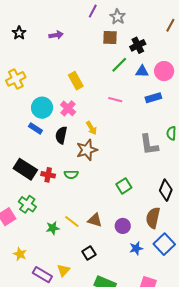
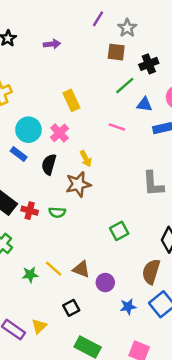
blue triangle: (142, 71) -> (144, 104), moved
purple circle: (123, 226) -> (105, 283), moved

